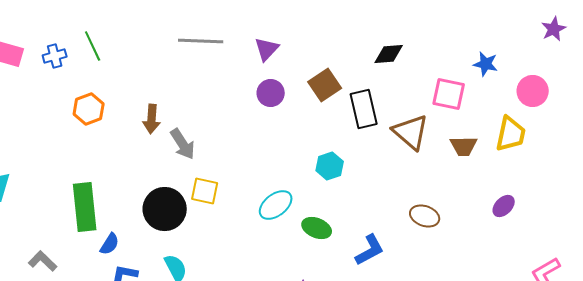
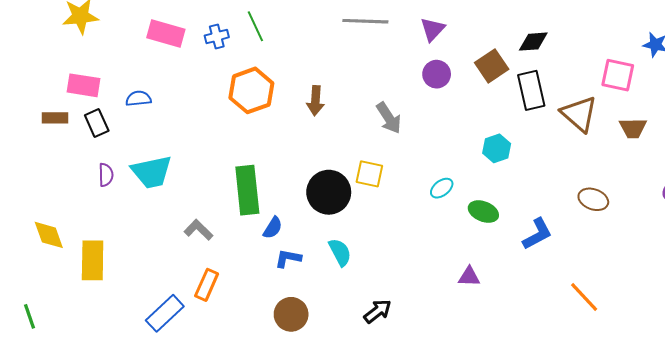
black diamond: (389, 54) -> (533, 42), moved
orange hexagon: (89, 109) -> (251, 90), size x1.4
gray arrow: (183, 144) -> (389, 118), moved
cyan ellipse: (276, 205) -> (442, 188), size x0.7
gray L-shape: (43, 261) -> (198, 230), moved

